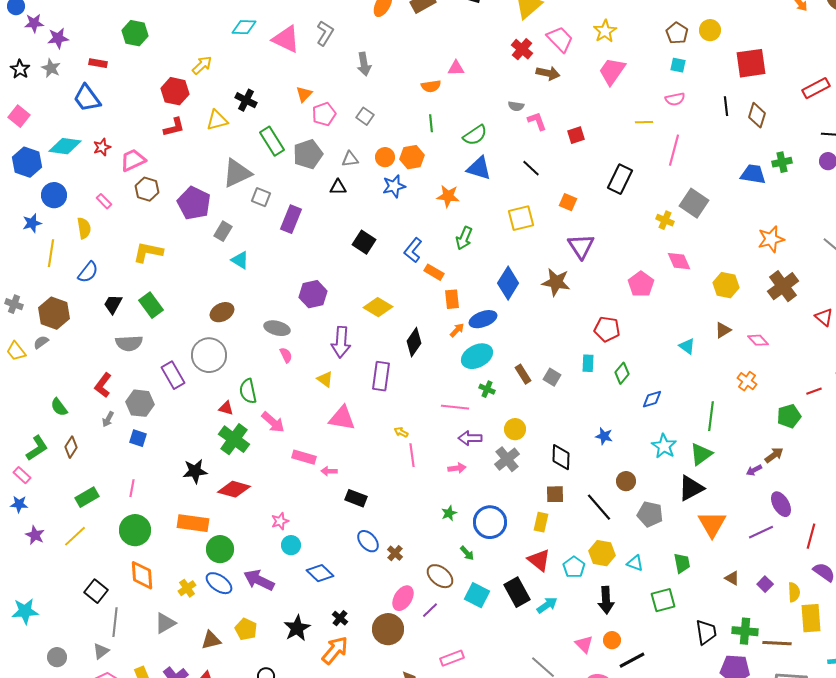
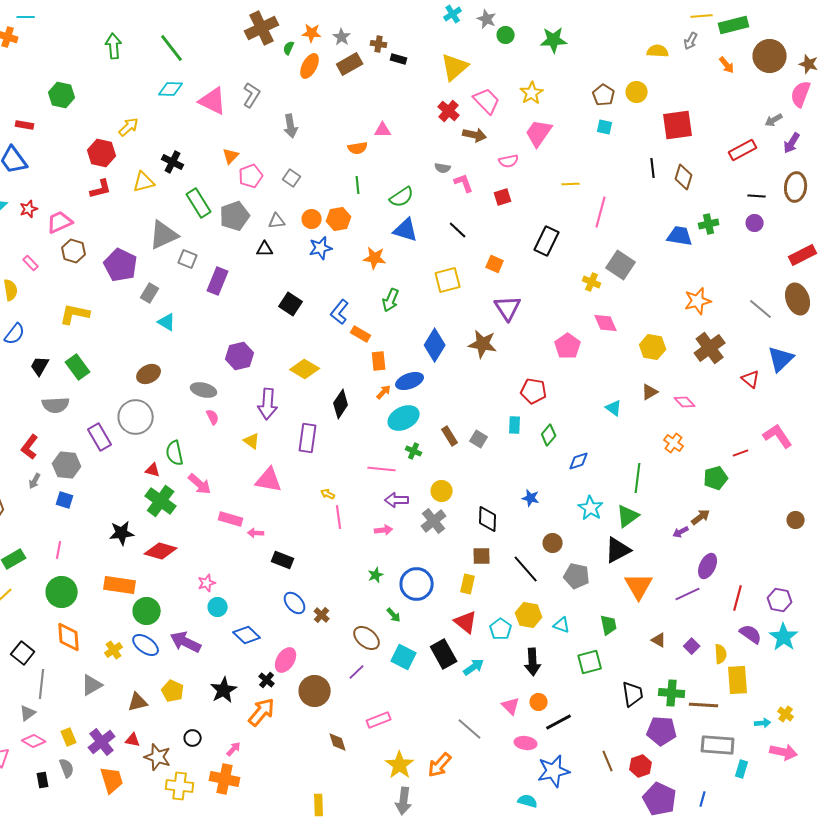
pink semicircle: (675, 99) -> (509, 161), moved
purple ellipse: (781, 504) -> (708, 566), turned 55
pink ellipse: (403, 598) -> (286, 660), moved

